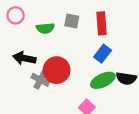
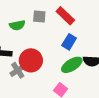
red rectangle: (102, 23) -> (65, 16), turned -36
gray cross: (40, 80) -> (18, 70), turned 35

